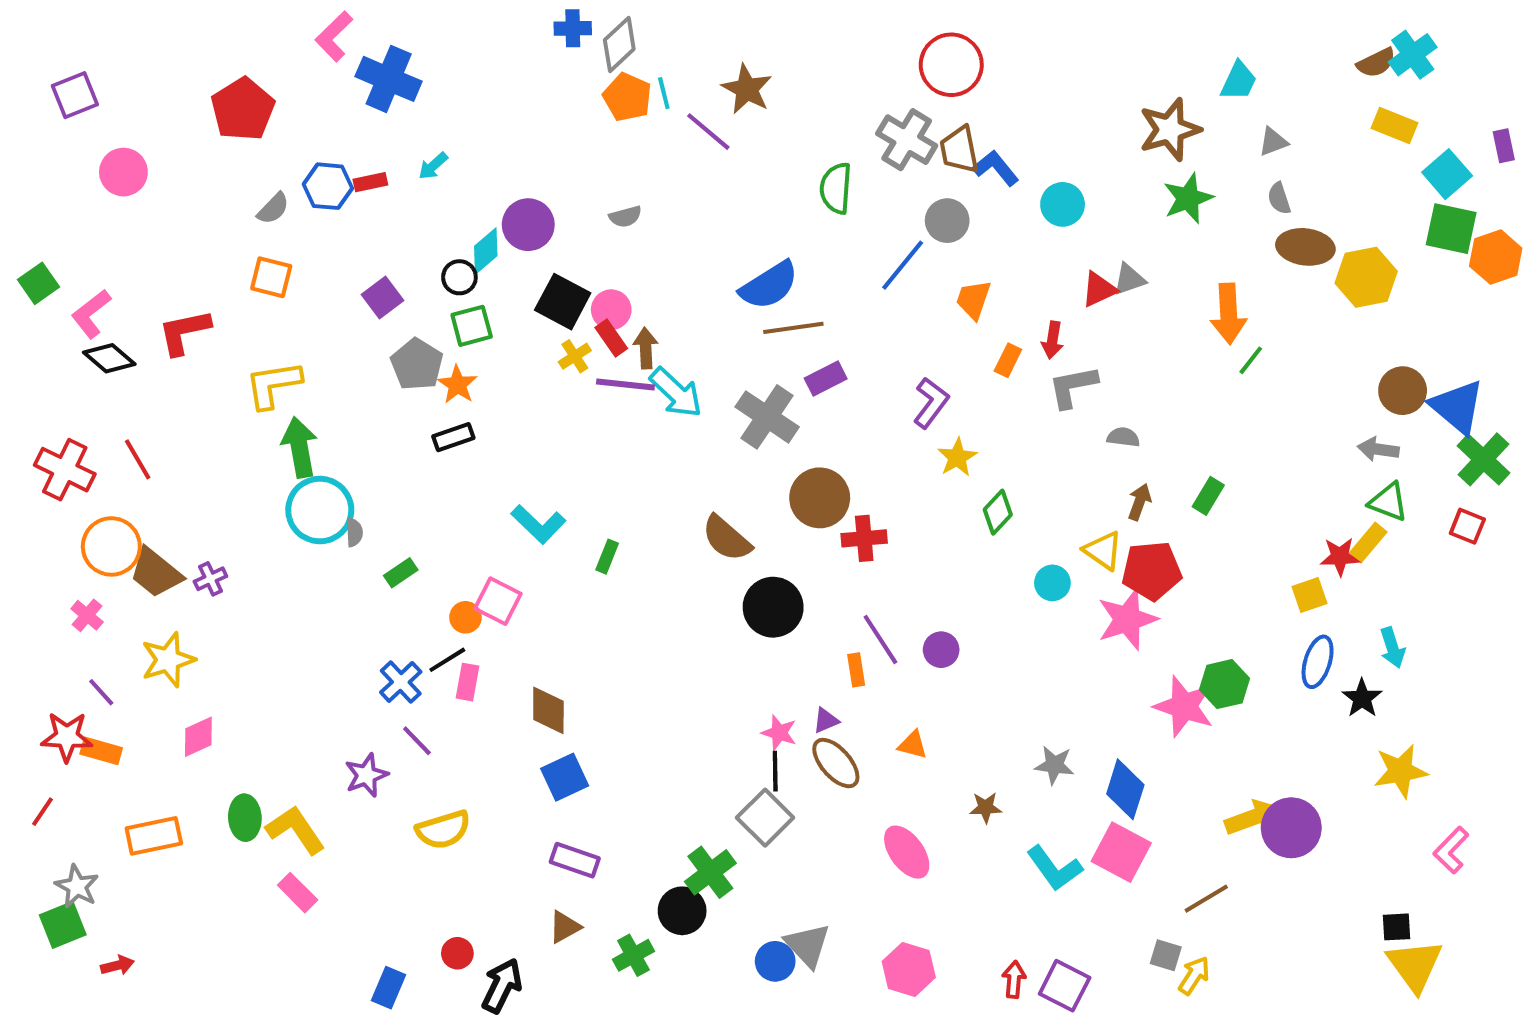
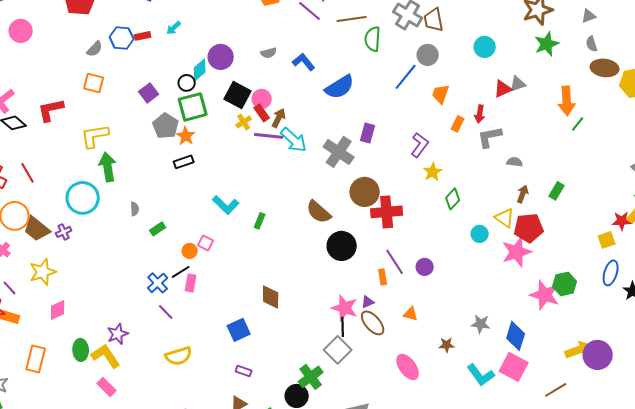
blue L-shape: (996, 168) -> (304, 62), moved
green square: (472, 326) -> (193, 107), size x1.4
brown line: (793, 328) -> (352, 19), moved
brown arrow: (646, 348) -> (279, 118), turned 30
purple rectangle: (826, 378) -> (368, 133), turned -48
cyan circle: (320, 510) -> (83, 198), moved
red cross: (864, 538) -> (387, 212), size x1.4
pink square: (498, 601) -> (206, 243), size x0.7
brown diamond: (548, 710) -> (271, 297), moved
pink star: (779, 733) -> (345, 308), size x1.5
purple star: (366, 775) -> (118, 334), moved
orange rectangle: (154, 836) -> (36, 359), turned -64
purple rectangle: (575, 860) -> (244, 371), size x0.7

